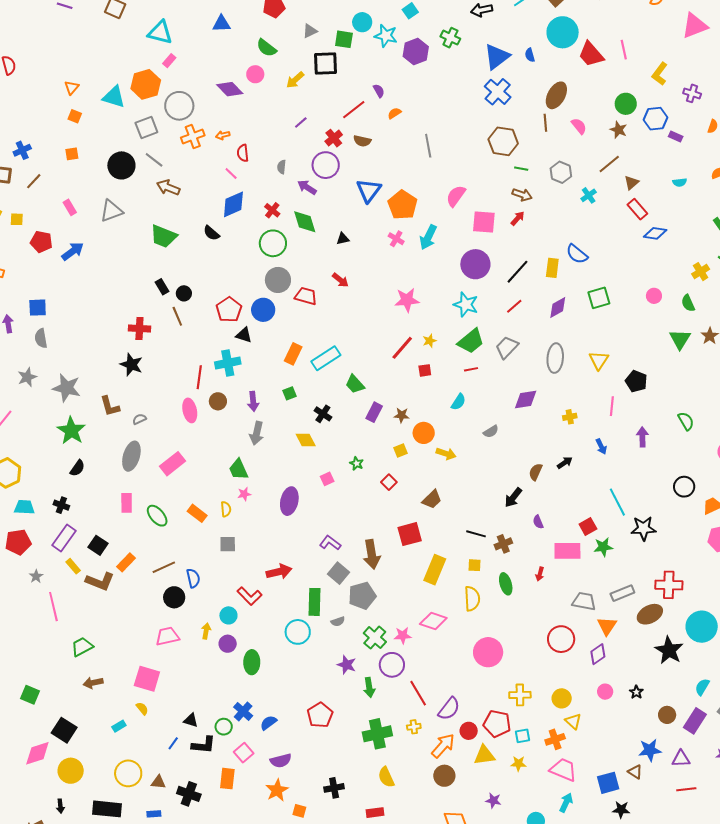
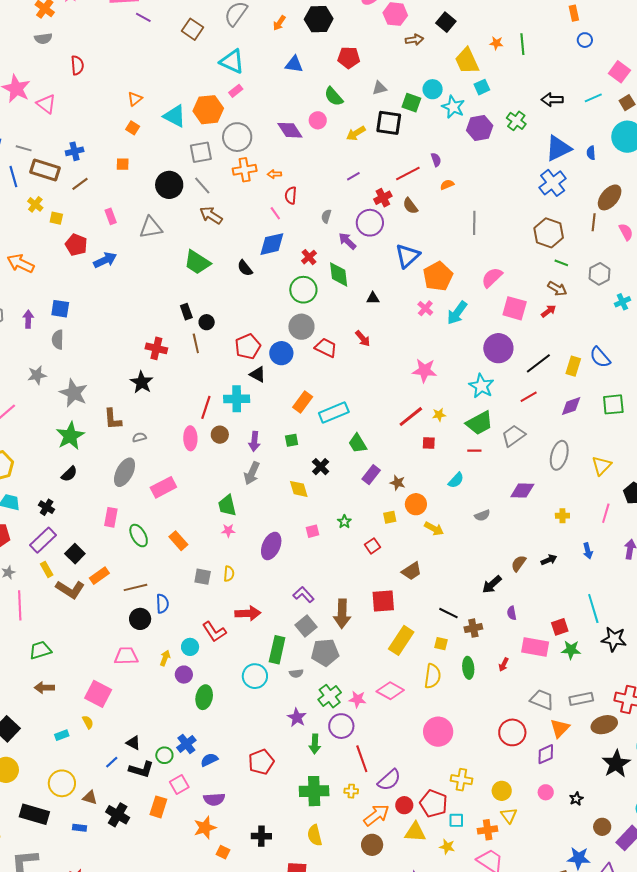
brown semicircle: (362, 141) -> (410, 206), turned 30
yellow semicircle: (226, 509) -> (229, 574), moved

